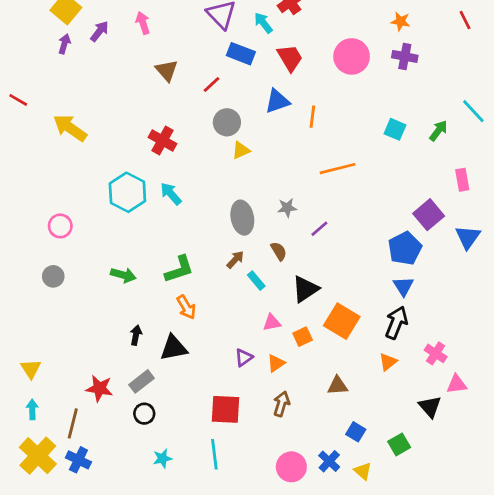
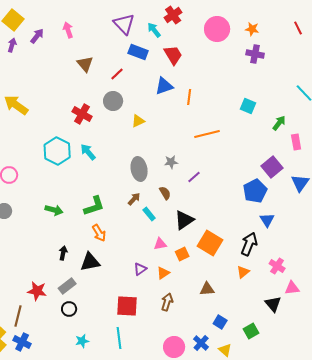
pink circle: (352, 56) -> (217, 29), moved
gray circle: (227, 122) -> (113, 101), moved
green arrow: (438, 131) -> (279, 123), moved
blue triangle: (403, 286) -> (267, 220), moved

